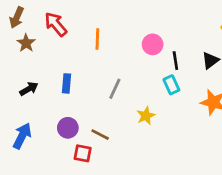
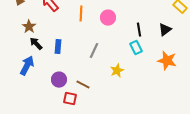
brown star: (26, 43) -> (29, 27), moved
pink circle: (153, 44) -> (108, 18), moved
black arrow: (29, 89) -> (36, 44), moved, turned -104
blue arrow: (22, 136) -> (27, 66), moved

